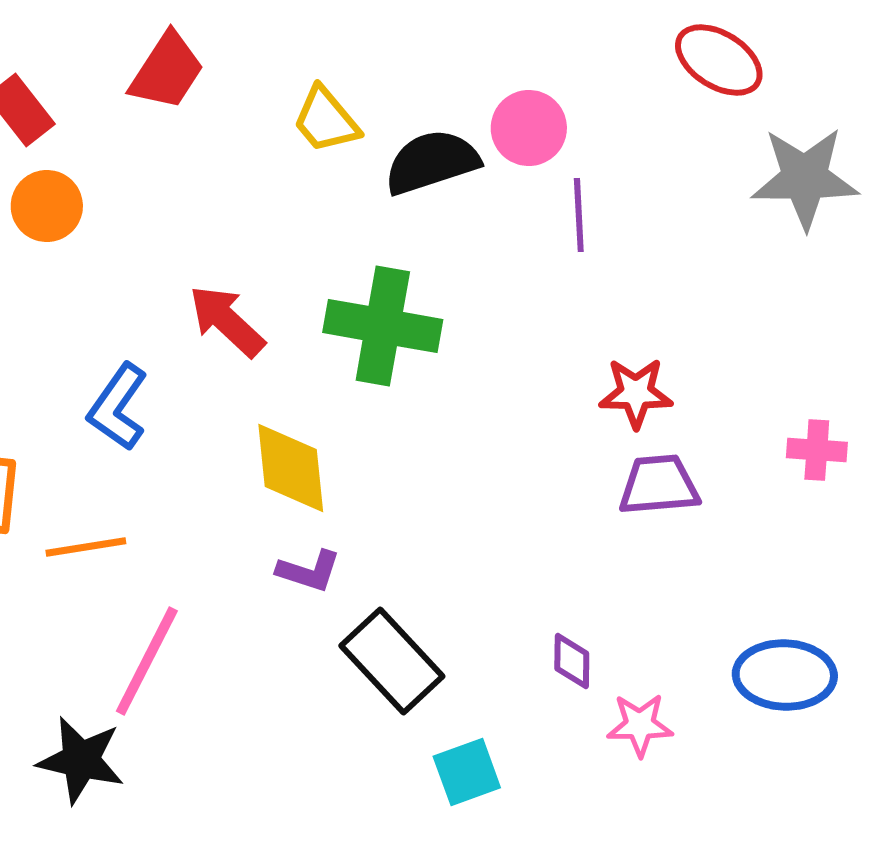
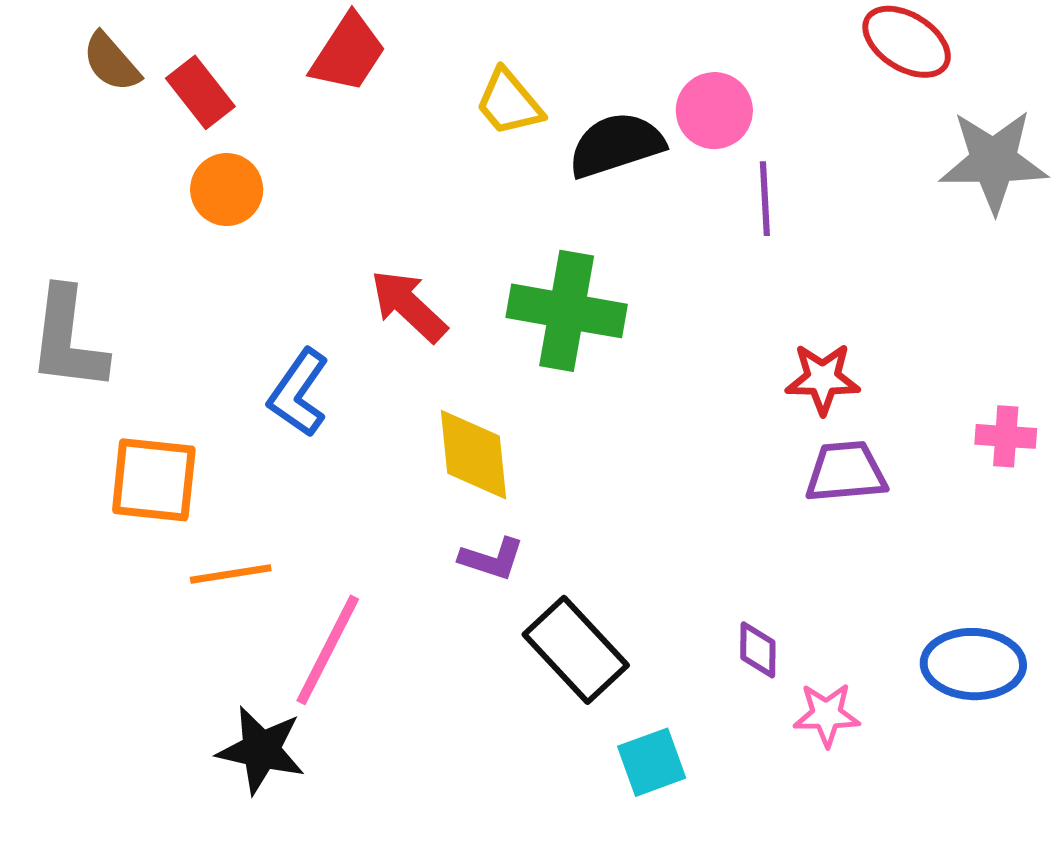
orange line: (86, 547) -> (231, 574), moved

